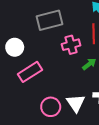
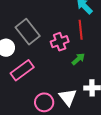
gray rectangle: (49, 20) -> (28, 32), moved, turned 70

